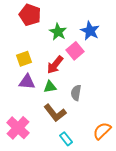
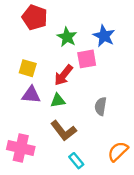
pink square: (75, 51) -> (87, 59), turned 30
yellow square: (24, 59) -> (28, 68), turned 35
gray semicircle: (76, 93) -> (101, 106), moved
pink cross: (18, 128) -> (21, 148), turned -30

